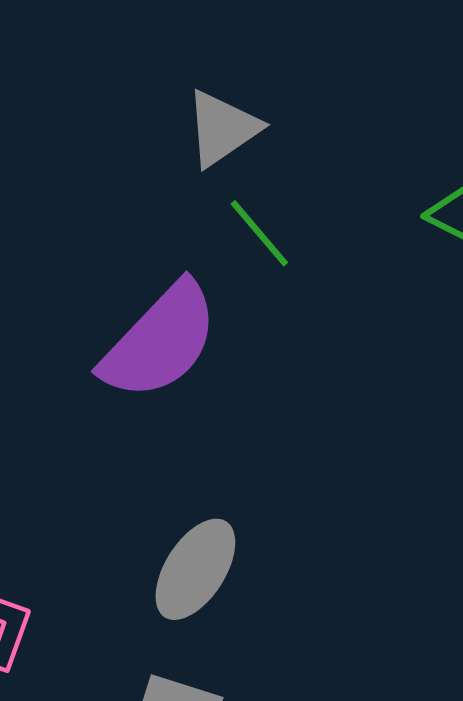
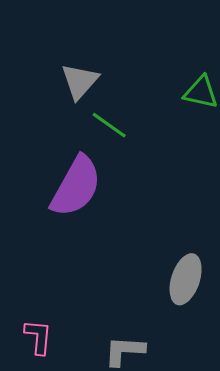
gray ellipse: (195, 569) -> (186, 279), moved

